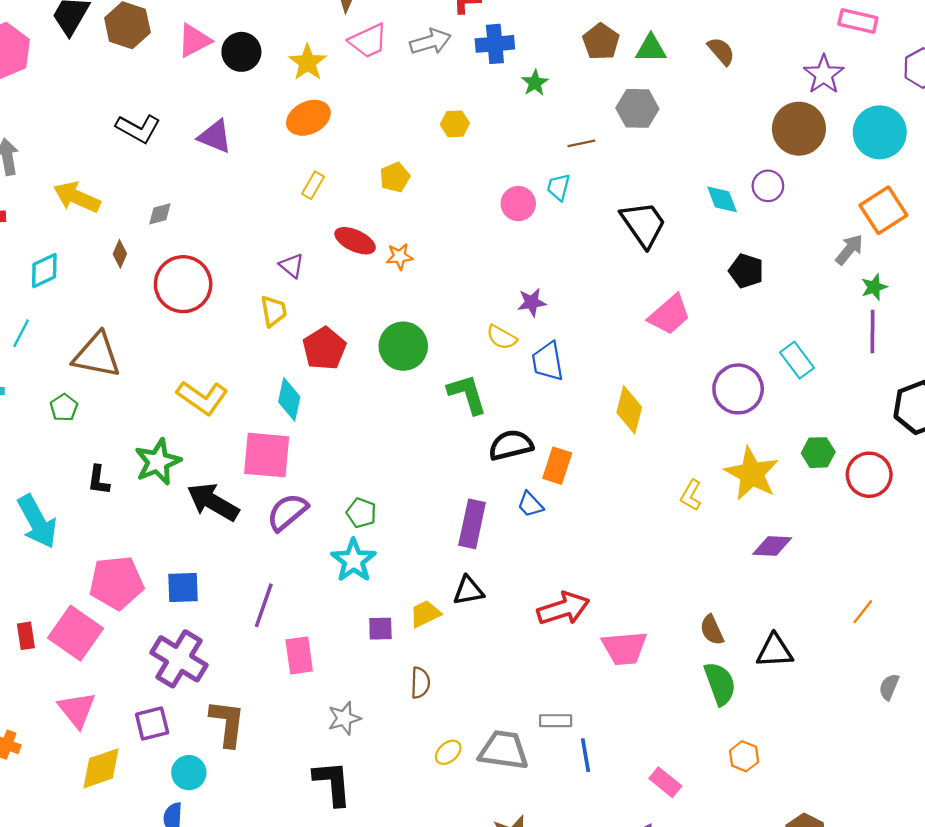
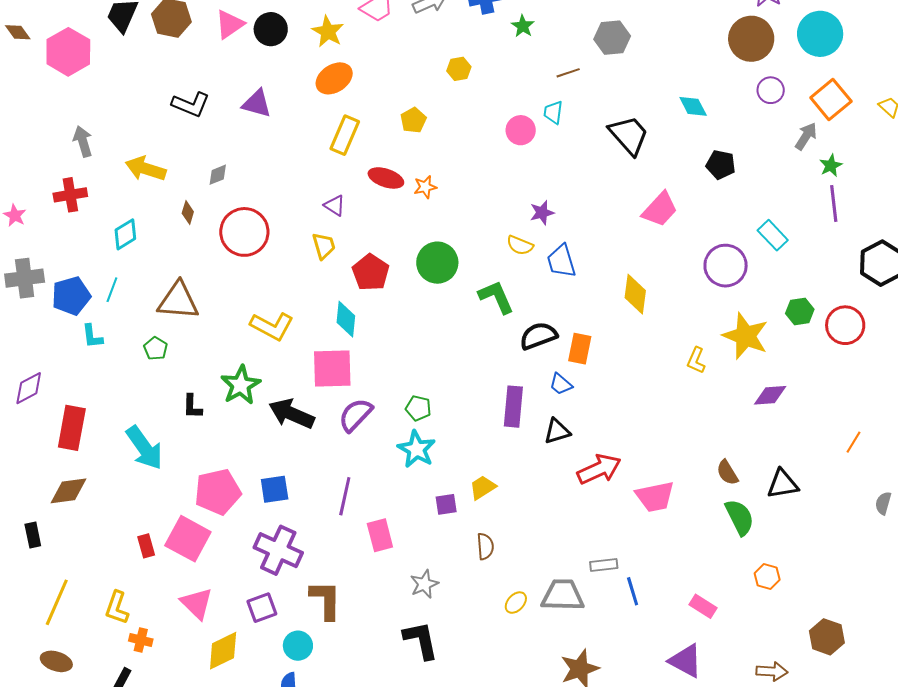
yellow rectangle: (313, 185) -> (345, 135), size x1.6
purple circle: (768, 186) -> (771, 90), moved
black triangle: (468, 591) -> (557, 431), moved

